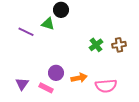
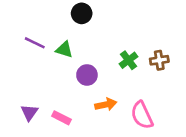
green triangle: (48, 24) -> (64, 50), moved
purple circle: (56, 73) -> (87, 75), moved
pink semicircle: (106, 86) -> (142, 115), turned 70

